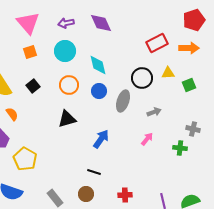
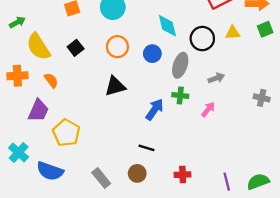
cyan diamond: (98, 65) -> (167, 26), moved
green square: (189, 85) -> (265, 29), moved
green cross: (180, 148) -> (180, 96), moved

